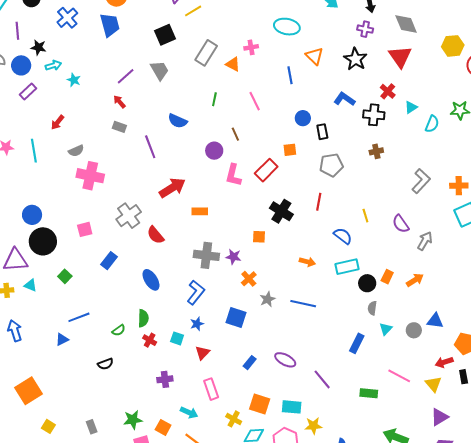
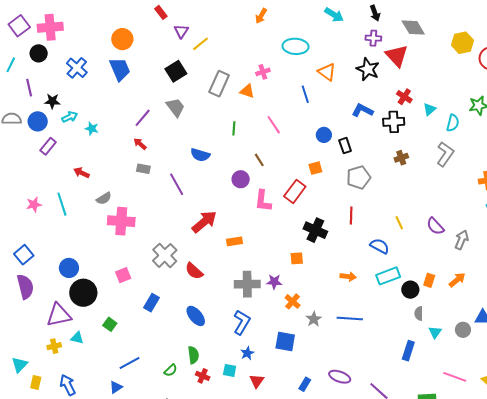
red triangle: (400, 57) -> (397, 56), moved
red arrow: (57, 122) -> (81, 173), turned 84
gray L-shape: (421, 181) -> (445, 154), moved

